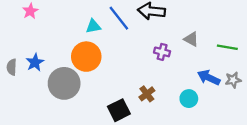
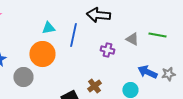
blue line: (119, 18) -> (73, 35), moved, turned 50
green line: (227, 47) -> (157, 35), moved
gray circle: (64, 83) -> (23, 77), size x0.7

